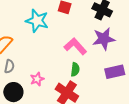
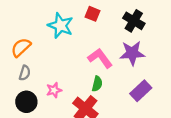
purple rectangle: (115, 72) -> (141, 91), turned -36

